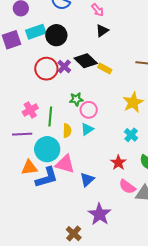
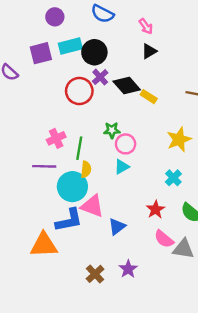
purple cross: (64, 66) -> (100, 77), moved
yellow semicircle: (67, 131) -> (86, 169), moved
orange triangle: (29, 167) -> (44, 245), moved, size x1.4
purple star: (99, 214) -> (128, 269), size x0.7
brown cross: (74, 234) -> (95, 274), moved

